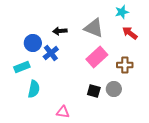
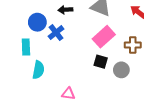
cyan rectangle: (22, 67) -> (26, 47), turned -70
black square: (94, 91) -> (101, 62), moved

